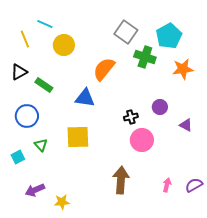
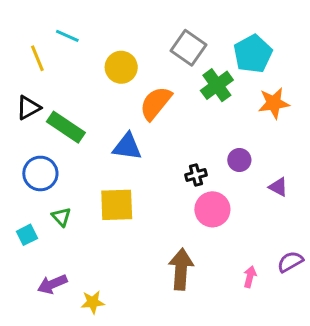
yellow circle: (64, 45) -> (121, 67), moved
green cross: (145, 57) -> (217, 85), turned 35
green rectangle: (44, 85) -> (66, 127), size x1.4
purple semicircle: (194, 185) -> (290, 262), moved

